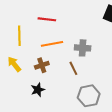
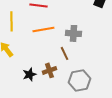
brown cross: (42, 65) -> (49, 70), moved

